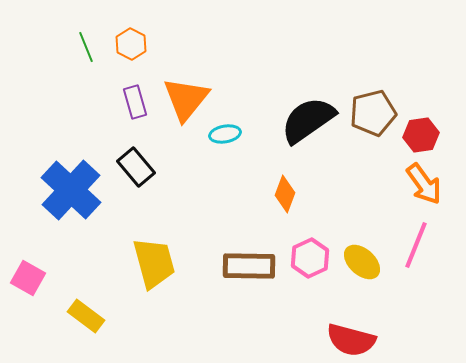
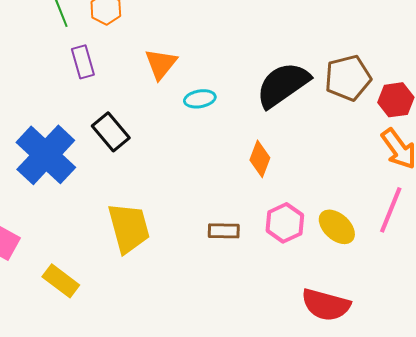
orange triangle: (186, 99) -> (161, 64), size x0.7
purple rectangle: (135, 102) -> (83, 62), moved
brown rectangle: (249, 266) -> (224, 231), size x0.6

